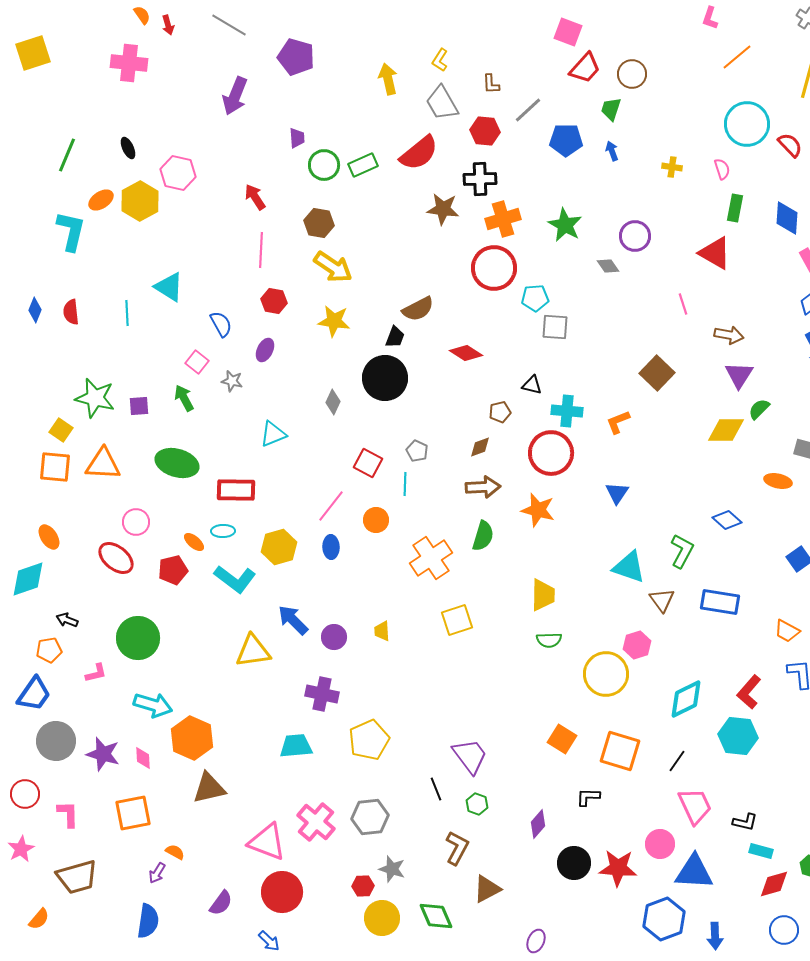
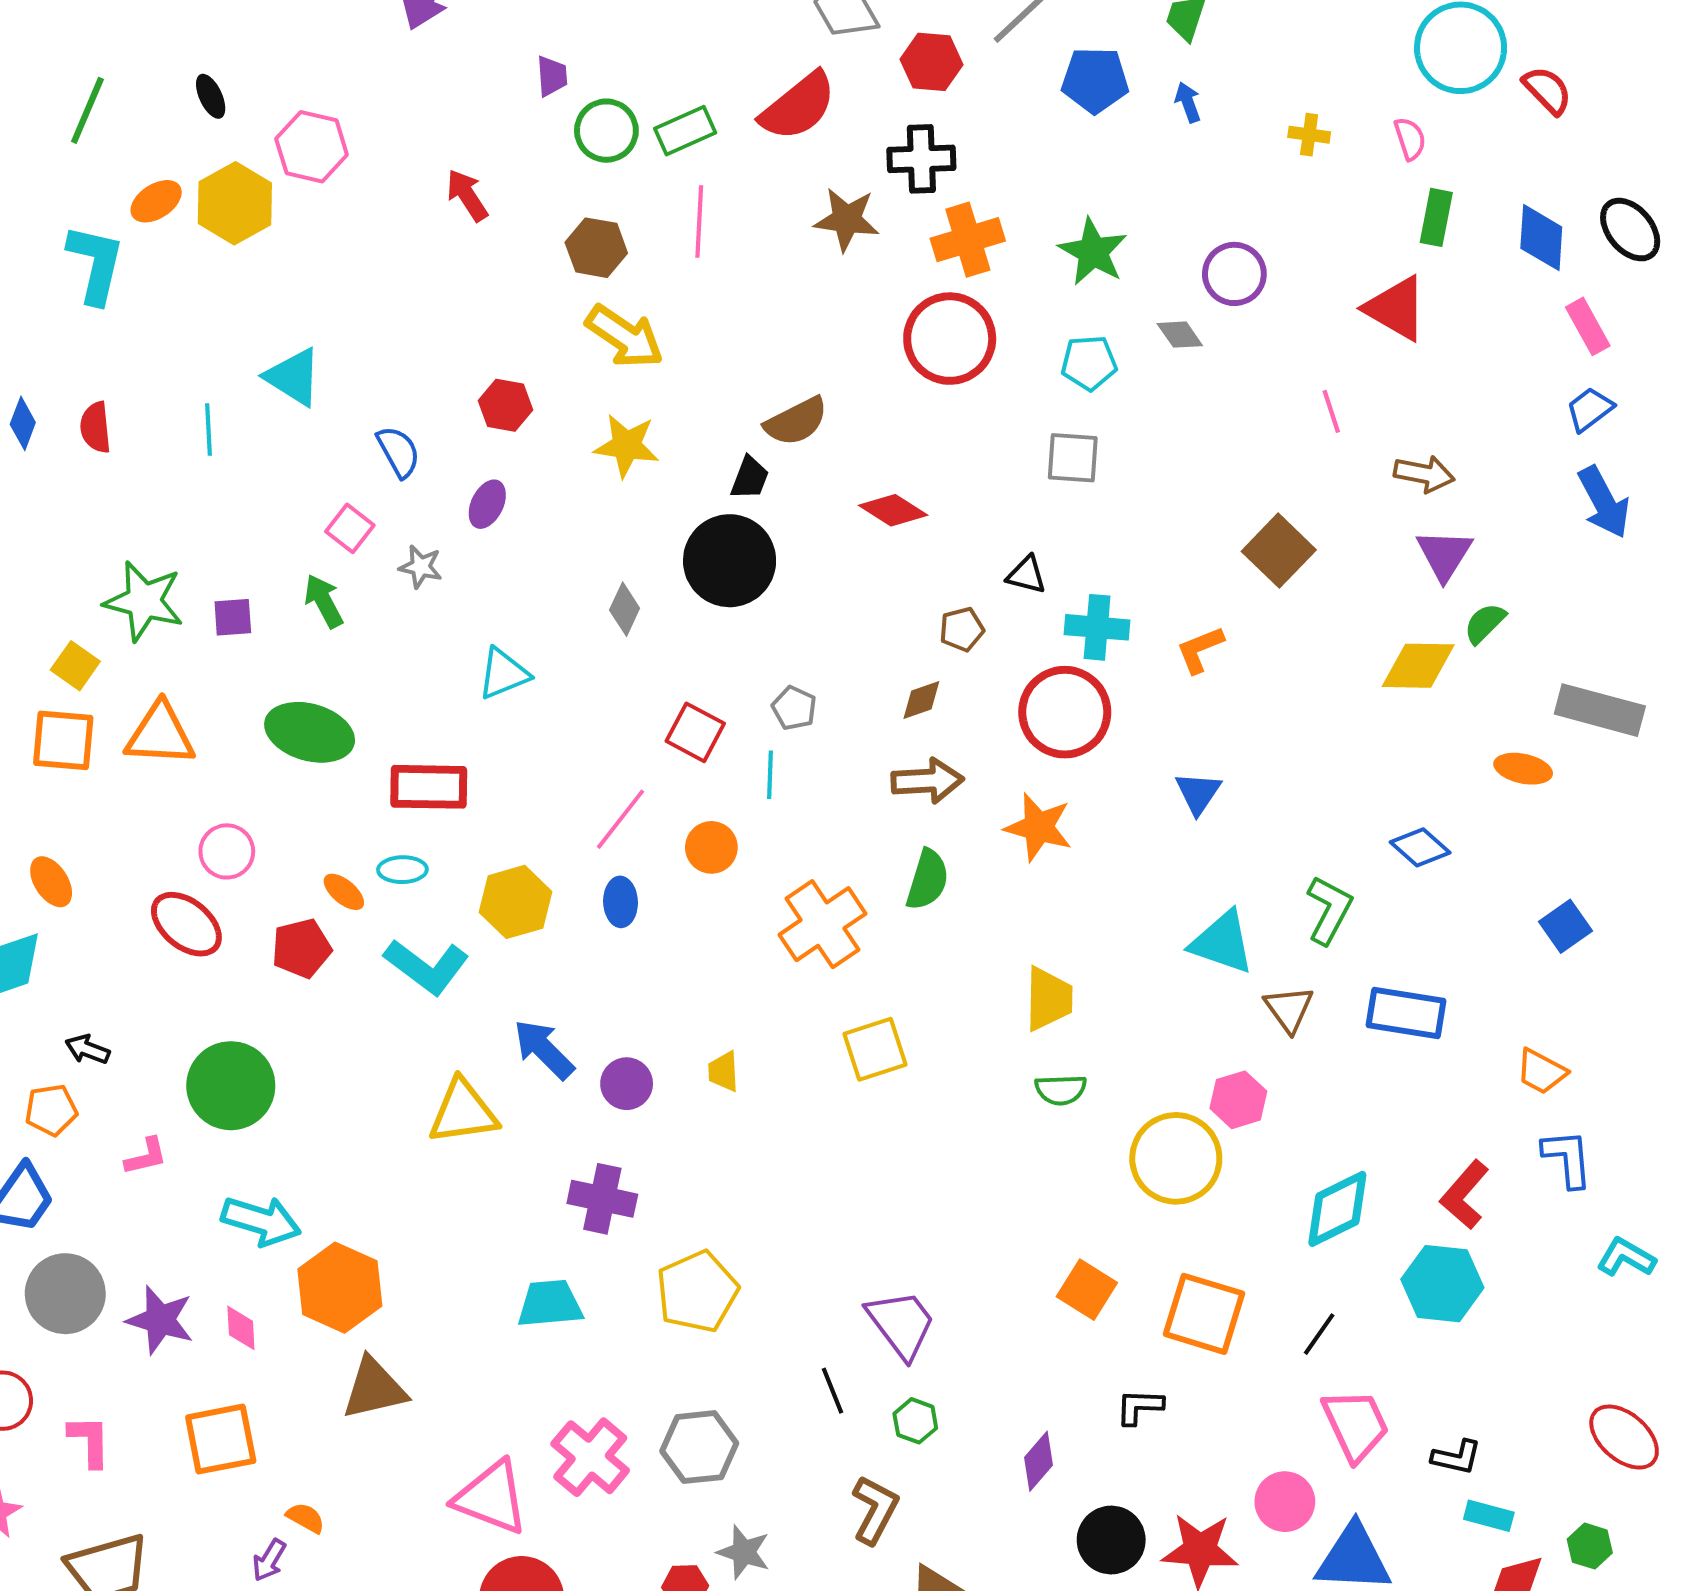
pink line: (261, 250) -> (699, 221), moved
cyan pentagon: (535, 298) -> (1089, 363), moved

